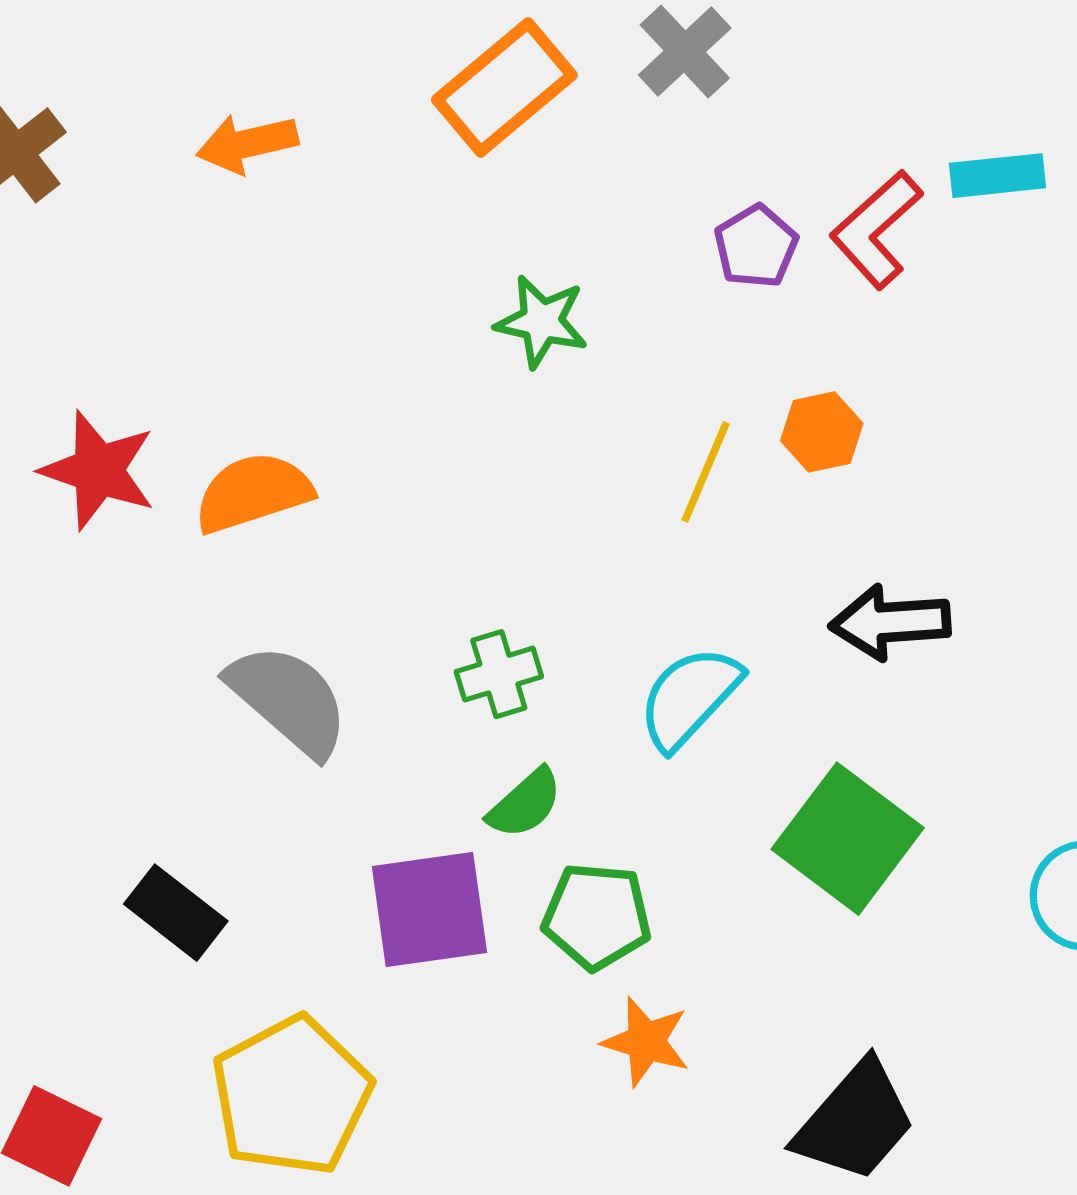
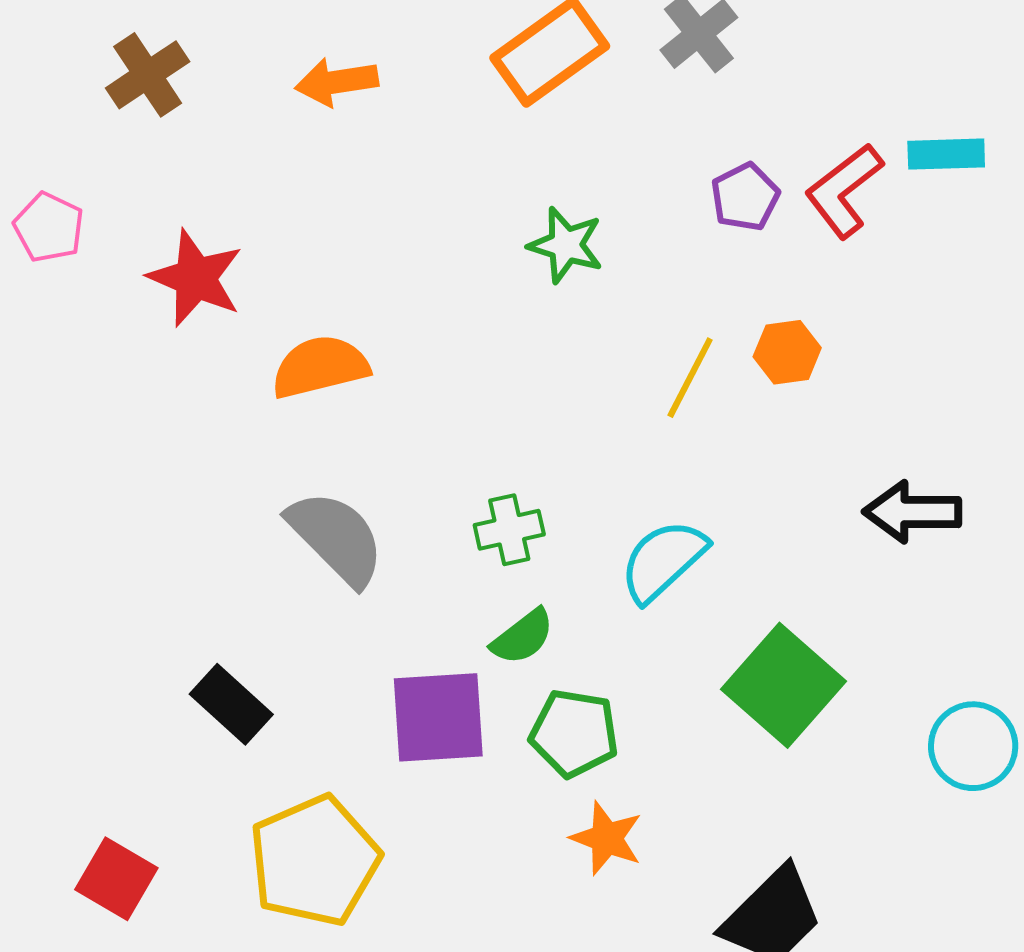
red star: (98, 470) -> (196, 278), moved
black arrow: (890, 622) -> (912, 512), moved

